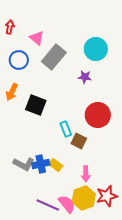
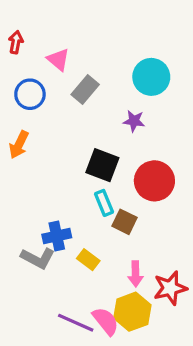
gray rectangle: (54, 57) -> (85, 89), size x0.7
black square: (36, 105) -> (102, 165), moved
blue cross: (41, 164) -> (57, 236), moved
red star: (107, 196) -> (170, 288), moved

